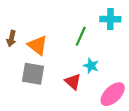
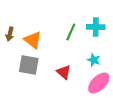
cyan cross: (110, 19) -> (96, 27), moved
cyan star: (91, 66) -> (94, 60), moved

